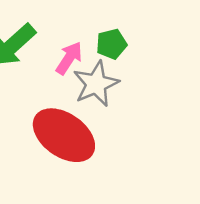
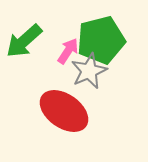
green pentagon: (111, 44) -> (101, 40), size x2.0

